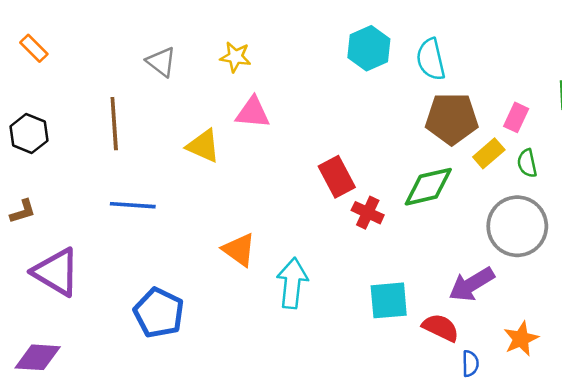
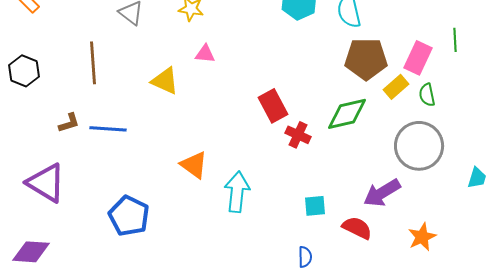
pink triangle: (253, 113) -> (205, 54), size x0.7
pink rectangle: (516, 117) -> (418, 58), size x1.4
brown L-shape: (23, 211) -> (69, 123), moved
cyan square: (389, 300) -> (315, 206), size x0.7
blue semicircle: (470, 363) -> (305, 257), moved

